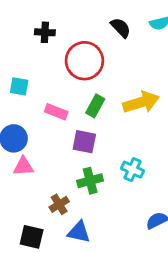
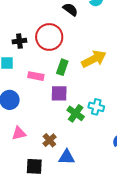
black cross: (45, 32) -> (19, 41), moved
pink triangle: (23, 166) -> (19, 133), moved
green cross: (90, 181) -> (76, 113), moved, turned -30

